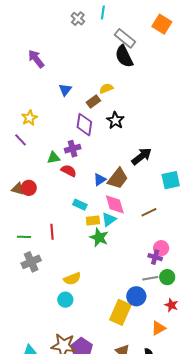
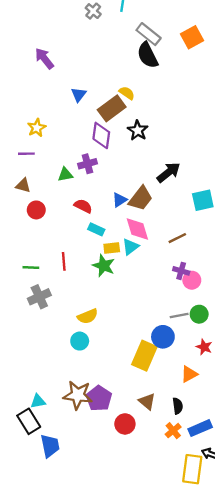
orange square: (162, 24) -> (192, 37), moved, turned 30
yellow semicircle: (106, 88) -> (127, 93), turned 56
brown rectangle: (93, 102) -> (112, 108), size x1.6
purple line: (21, 140) -> (26, 154), turned -48
red semicircle: (69, 171) -> (83, 206), moved
brown triangle: (18, 189) -> (23, 185), moved
green star: (99, 237) -> (104, 266), moved
purple cross: (155, 257) -> (181, 271), moved

